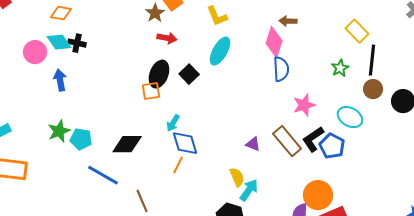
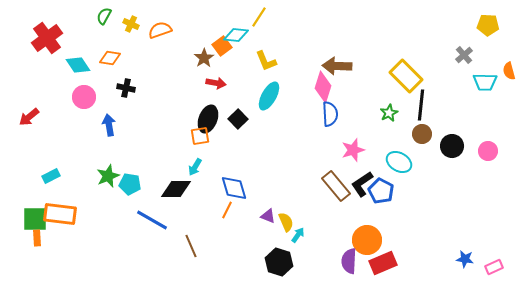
brown arrow: (288, 21) -> (337, 66), size x1.6
yellow rectangle: (357, 31) -> (406, 76), size x1.4
cyan diamond: (59, 42) -> (78, 65), moved
cyan arrow: (173, 123) -> (195, 167), moved
purple triangle: (253, 144) -> (268, 216), moved
cyan arrow: (249, 190) -> (298, 235), size x0.7

